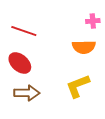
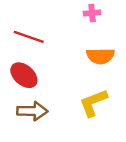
pink cross: (93, 21) -> (92, 13), moved

